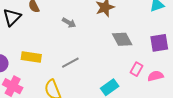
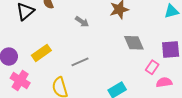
yellow rectangle: (31, 57) -> (41, 53), turned -48
pink rectangle: (136, 69) -> (152, 67), moved

